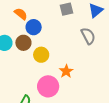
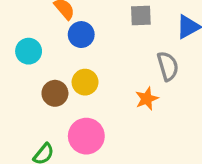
brown circle: (23, 43) -> (55, 93), moved
orange star: (66, 71) -> (147, 99), moved

